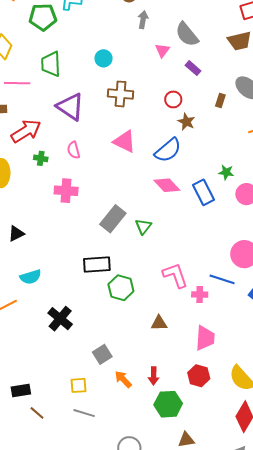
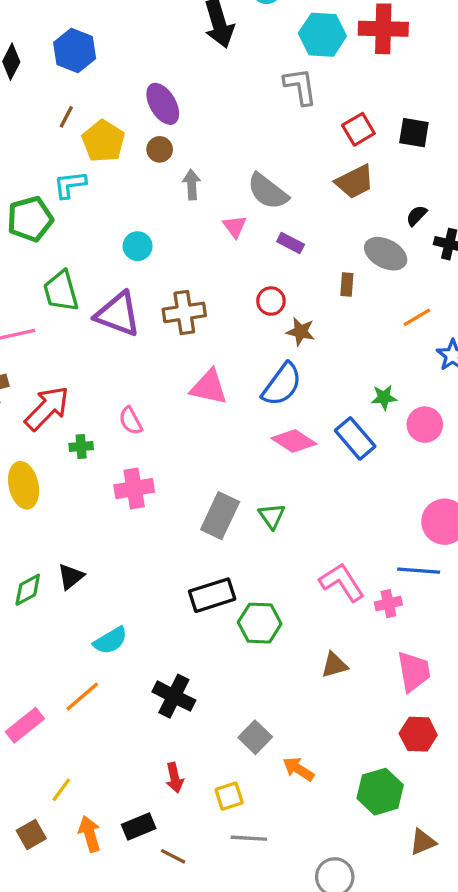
cyan circle: (104, 58) -> (138, 246), moved
purple triangle: (70, 107) -> (118, 314), moved
red arrow: (154, 376) -> (175, 778), moved

